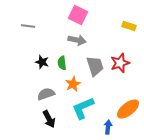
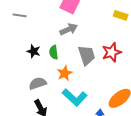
gray arrow: (77, 40) -> (69, 29), turned -36
cyan L-shape: (83, 108) -> (75, 97), turned -115

